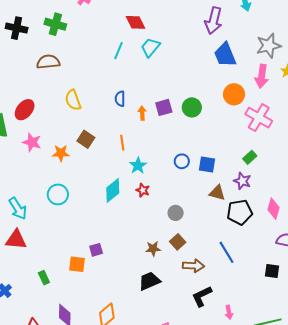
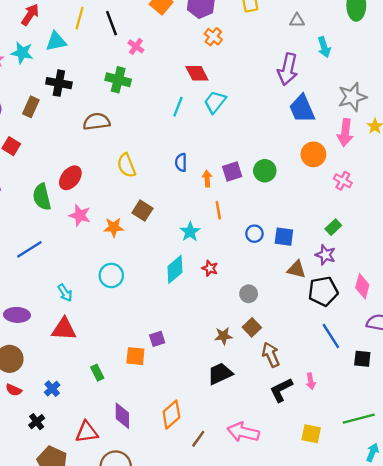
green cross: (55, 24) -> (118, 80), moved
pink cross: (259, 118) -> (343, 181), size x0.6
orange line: (122, 143) -> (218, 210), moved
cyan star: (138, 166) -> (190, 232), moved
cyan arrow: (18, 208) -> (65, 293), size x0.7
blue line: (227, 252) -> (331, 336), moved
brown arrow: (193, 266) -> (271, 355), turned -115
pink arrow: (229, 312) -> (311, 381), moved

